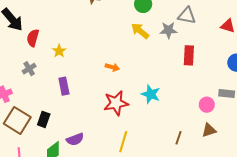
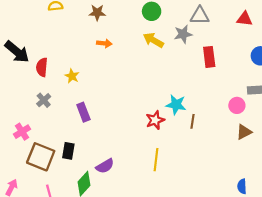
orange arrow: (112, 67) -> (104, 43), moved
red star: (116, 103) -> (155, 120), moved, size x0.7
brown line: (178, 138) -> (192, 121), moved

